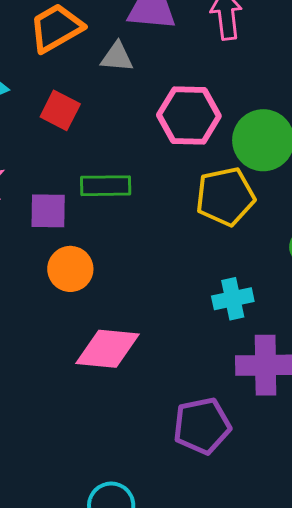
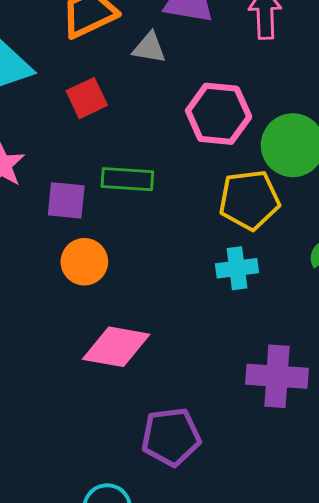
red square: (60, 110) -> (87, 98), turned 33
cyan cross: (233, 299) -> (237, 268), moved
purple pentagon: (202, 426) -> (171, 437), moved

